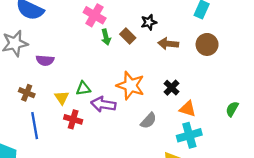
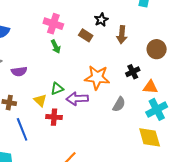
green arrow: (106, 37) -> (56, 47), moved
brown arrow: (168, 44) -> (122, 35), turned -78
brown circle: (207, 44) -> (157, 49), moved
black cross: (172, 88) -> (133, 72), turned 32

